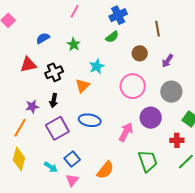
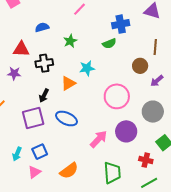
brown circle: (140, 53) -> (140, 66), moved
black arrow: (54, 100) -> (44, 96), moved
purple star: (32, 107) -> (14, 73), moved
cyan arrow: (51, 167) -> (17, 154), turned 64

